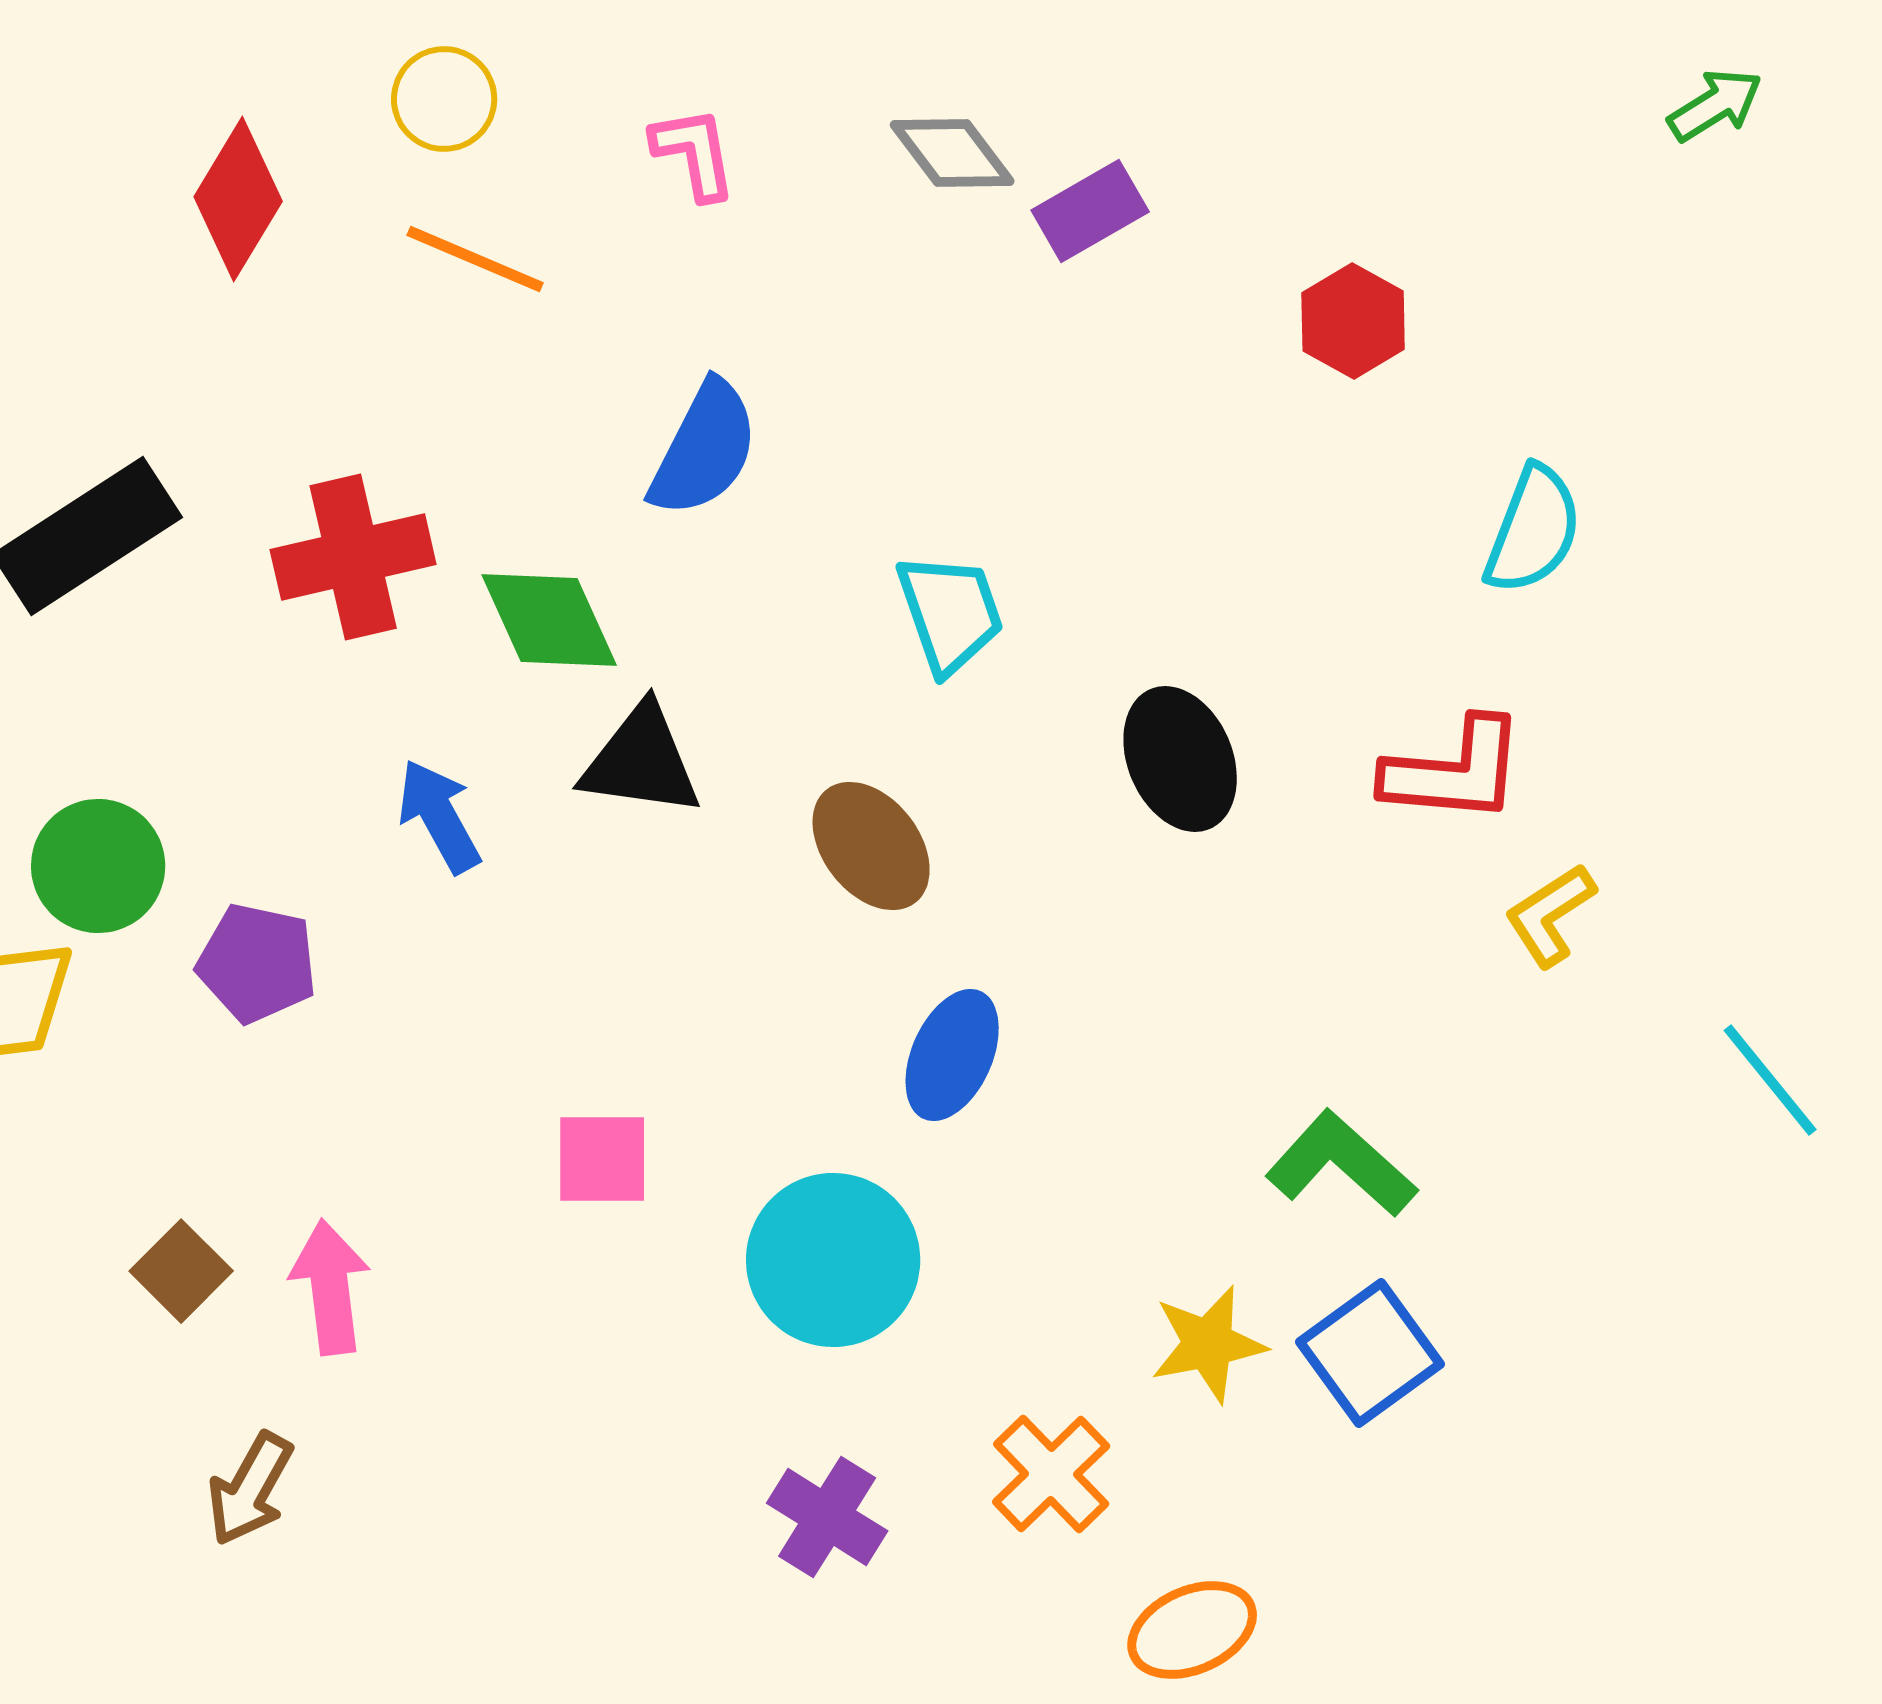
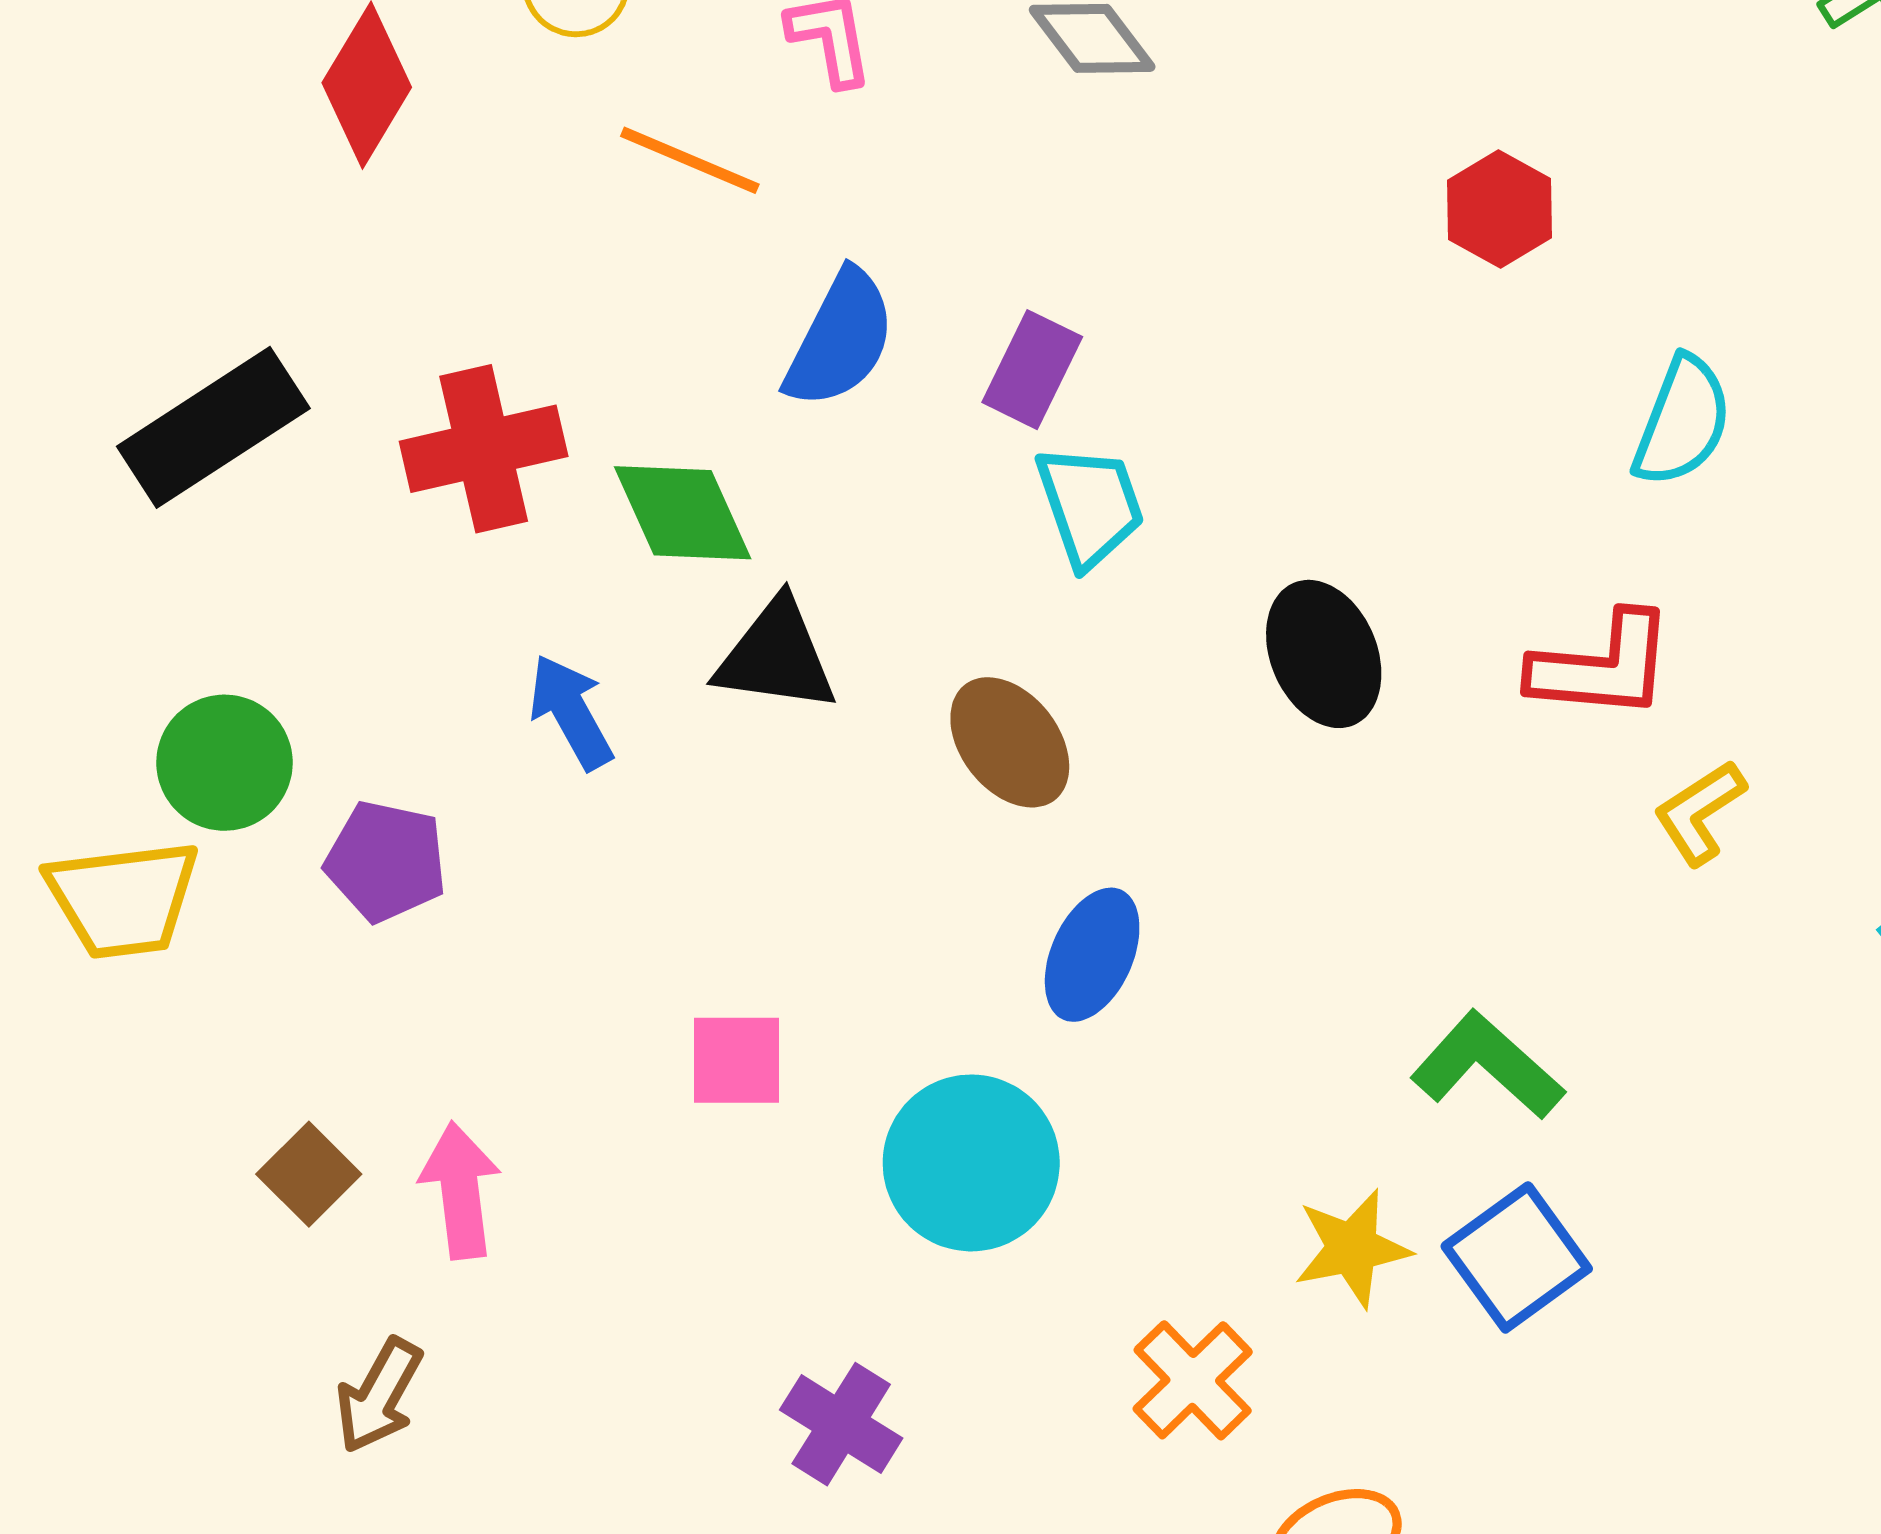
purple rectangle: (1090, 211) -> (1032, 370), moved, turned -34
orange line: (475, 259) -> (690, 160), moved
purple cross: (827, 1517) -> (841, 1424), moved

